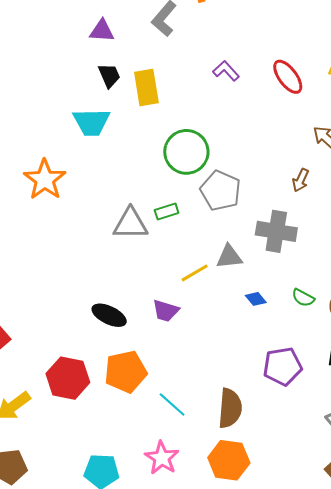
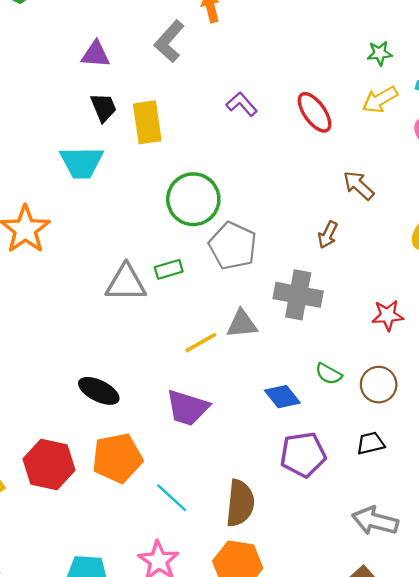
blue diamond: (256, 299) -> (282, 397), moved, size x1.4
purple trapezoid: (166, 311) -> (187, 408), moved, size x1.4

